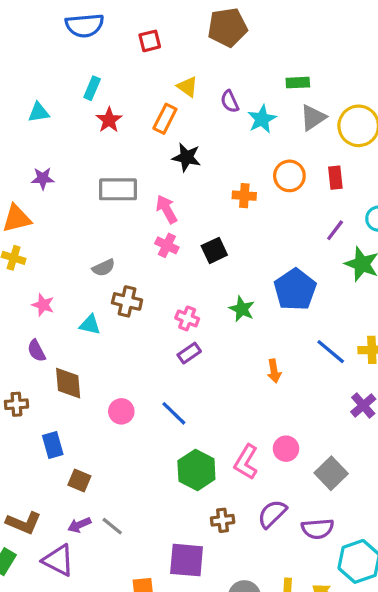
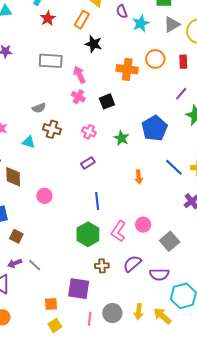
orange cross: (244, 196) -> (127, 69), size x1.5
pink cross: (187, 318) -> (89, 132), moved
blue line: (174, 413) -> (97, 201), moved, turned 36

